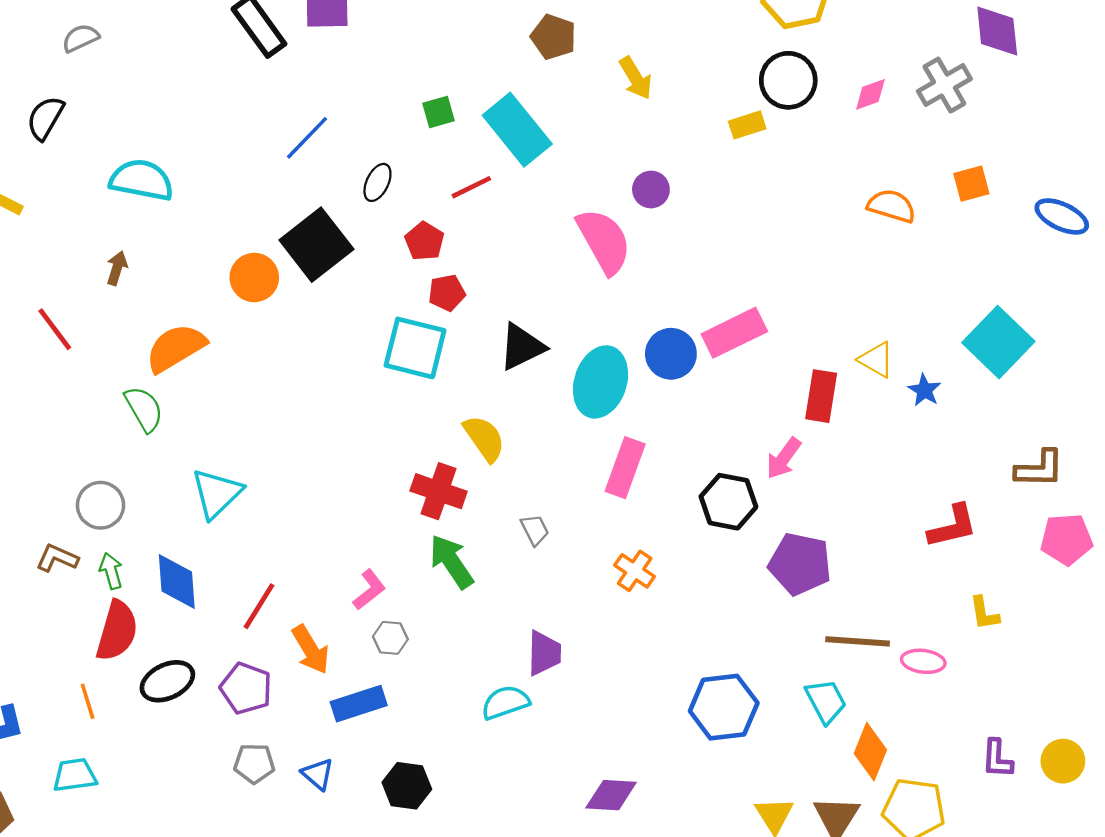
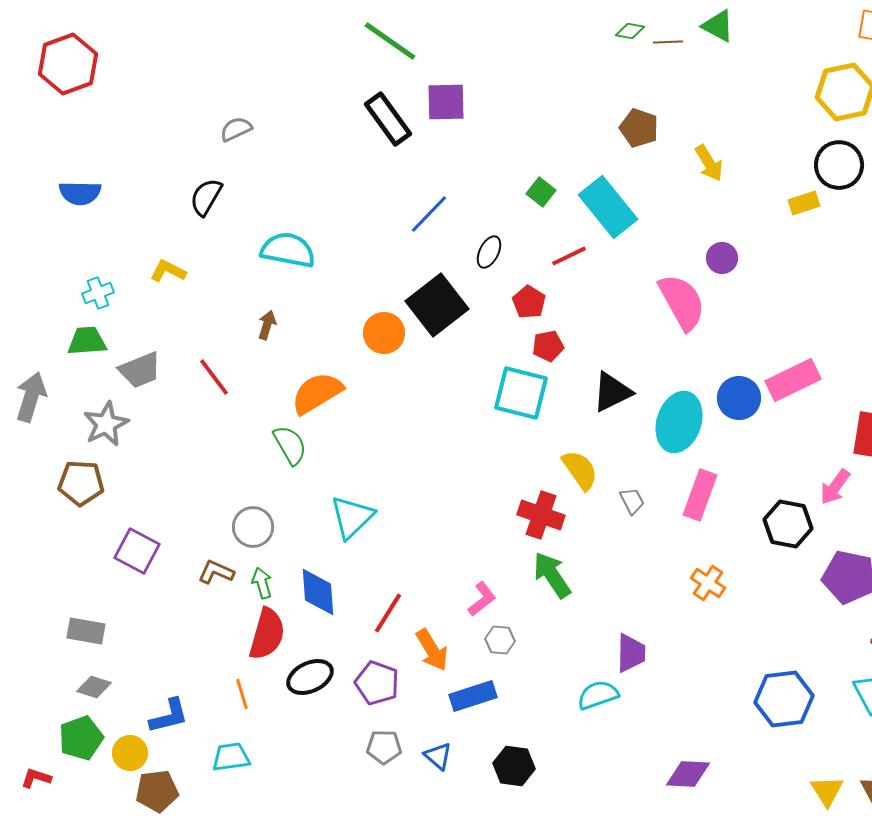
green square: (439, 112) -> (541, 192), turned -36
gray trapezoid: (535, 530) -> (632, 501), moved

